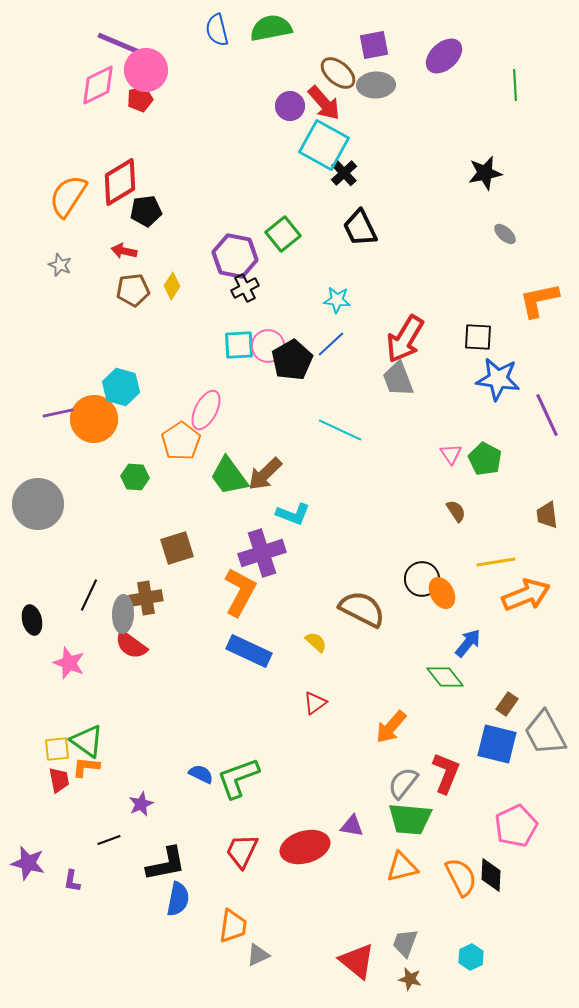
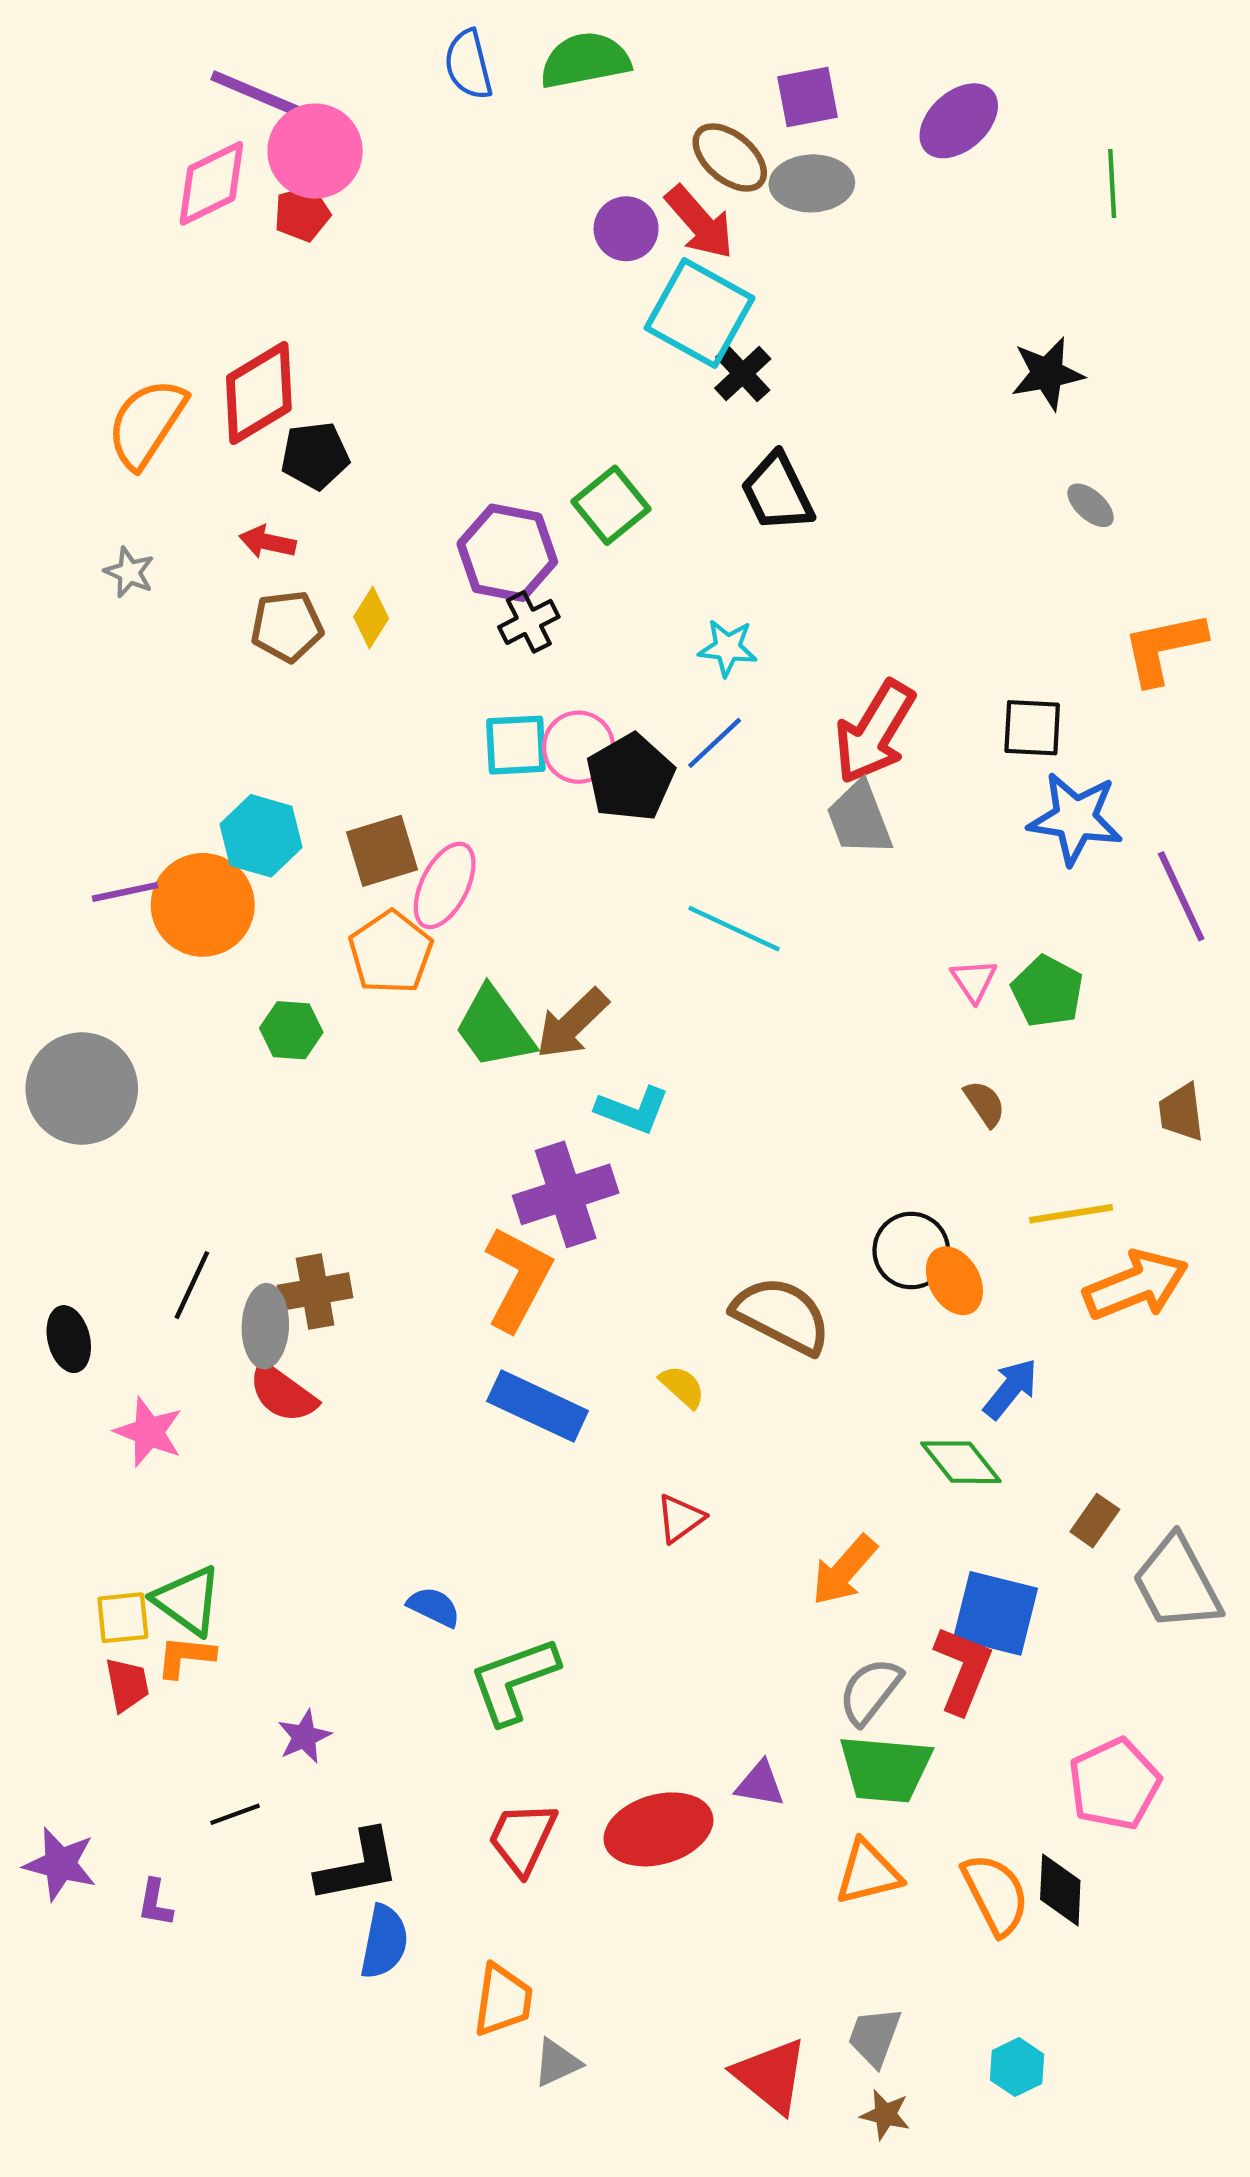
brown square: (177, 548) -> (382, 851), moved
blue square: (497, 744) -> (995, 1613), moved
blue semicircle: (201, 774) -> (434, 1607), moved

